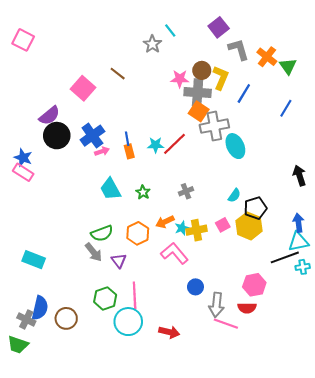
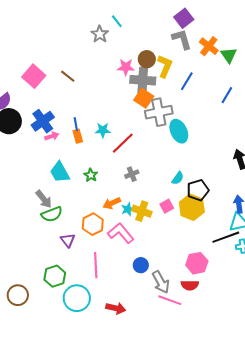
purple square: (219, 27) -> (184, 18), moved
brown line: (118, 74) -> (68, 76), moved
red line: (174, 144) -> (123, 143), moved
yellow cross: (197, 230) -> (142, 211), turned 30
orange hexagon: (138, 233) -> (93, 224), moved
gray arrow: (94, 252) -> (44, 199), moved
pink line: (135, 295) -> (96, 265), moved
gray arrow: (216, 305) -> (161, 282), turned -35

